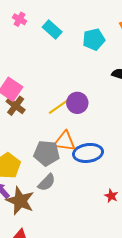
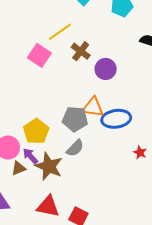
brown cross: (16, 106) -> (81, 51), moved
yellow line: (60, 106) -> (60, 32), moved
red star: (111, 196) -> (140, 152), moved

